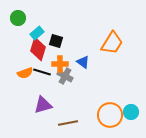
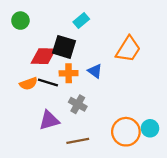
cyan rectangle: (37, 33) -> (81, 21), moved
black square: (56, 41) -> (64, 47), size x1.5
red diamond: (38, 49) -> (43, 56), turned 75
gray cross: (65, 76) -> (78, 104), moved

